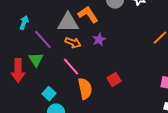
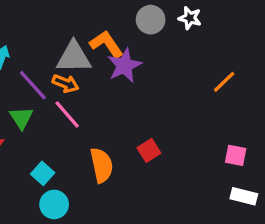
purple star: (99, 40) -> (124, 65), moved, size x1.5
orange arrow: (73, 43) -> (66, 83), moved
pink line: (71, 67) -> (67, 115), moved

